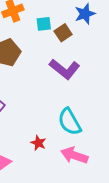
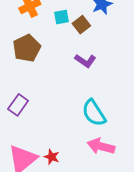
purple L-shape: (65, 69) -> (85, 61), size x0.7
red star: (38, 143) -> (52, 157), moved

